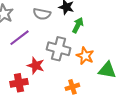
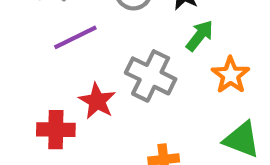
orange star: (85, 56) -> (231, 75), moved

